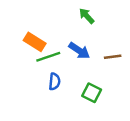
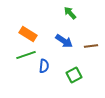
green line: (48, 57) -> (26, 55), moved
green square: (92, 93) -> (74, 75), turned 35

